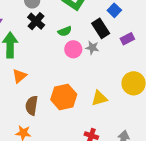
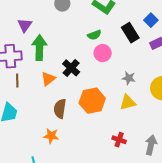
blue square: (114, 10) -> (151, 20), moved
black cross: (36, 21) -> (71, 68), moved
gray star: (92, 48) -> (129, 78), moved

